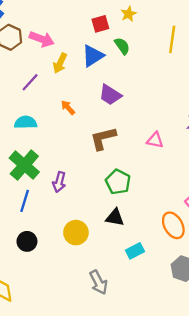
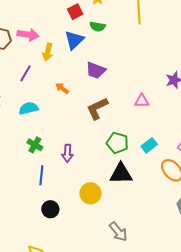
green semicircle: (122, 46) -> (97, 27), turned 147
green cross: (24, 165) -> (35, 145), size x0.6
black triangle: (115, 217) -> (121, 174), size x1.4
cyan rectangle: (135, 251) -> (149, 145), moved

